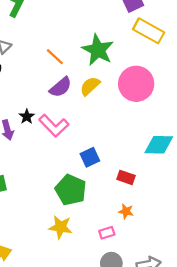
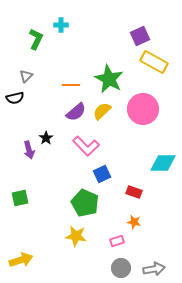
orange line: (55, 57) -> (71, 85), turned -42
pink L-shape: (54, 126) -> (86, 146), moved

